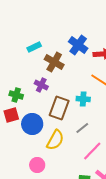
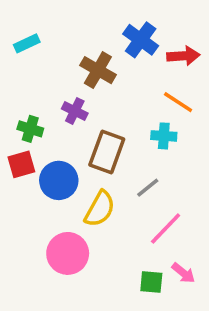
cyan rectangle: (34, 47) -> (27, 43), moved
cyan cross: (83, 99) -> (164, 136), moved
pink circle: (37, 165) -> (68, 253), size x1.5

